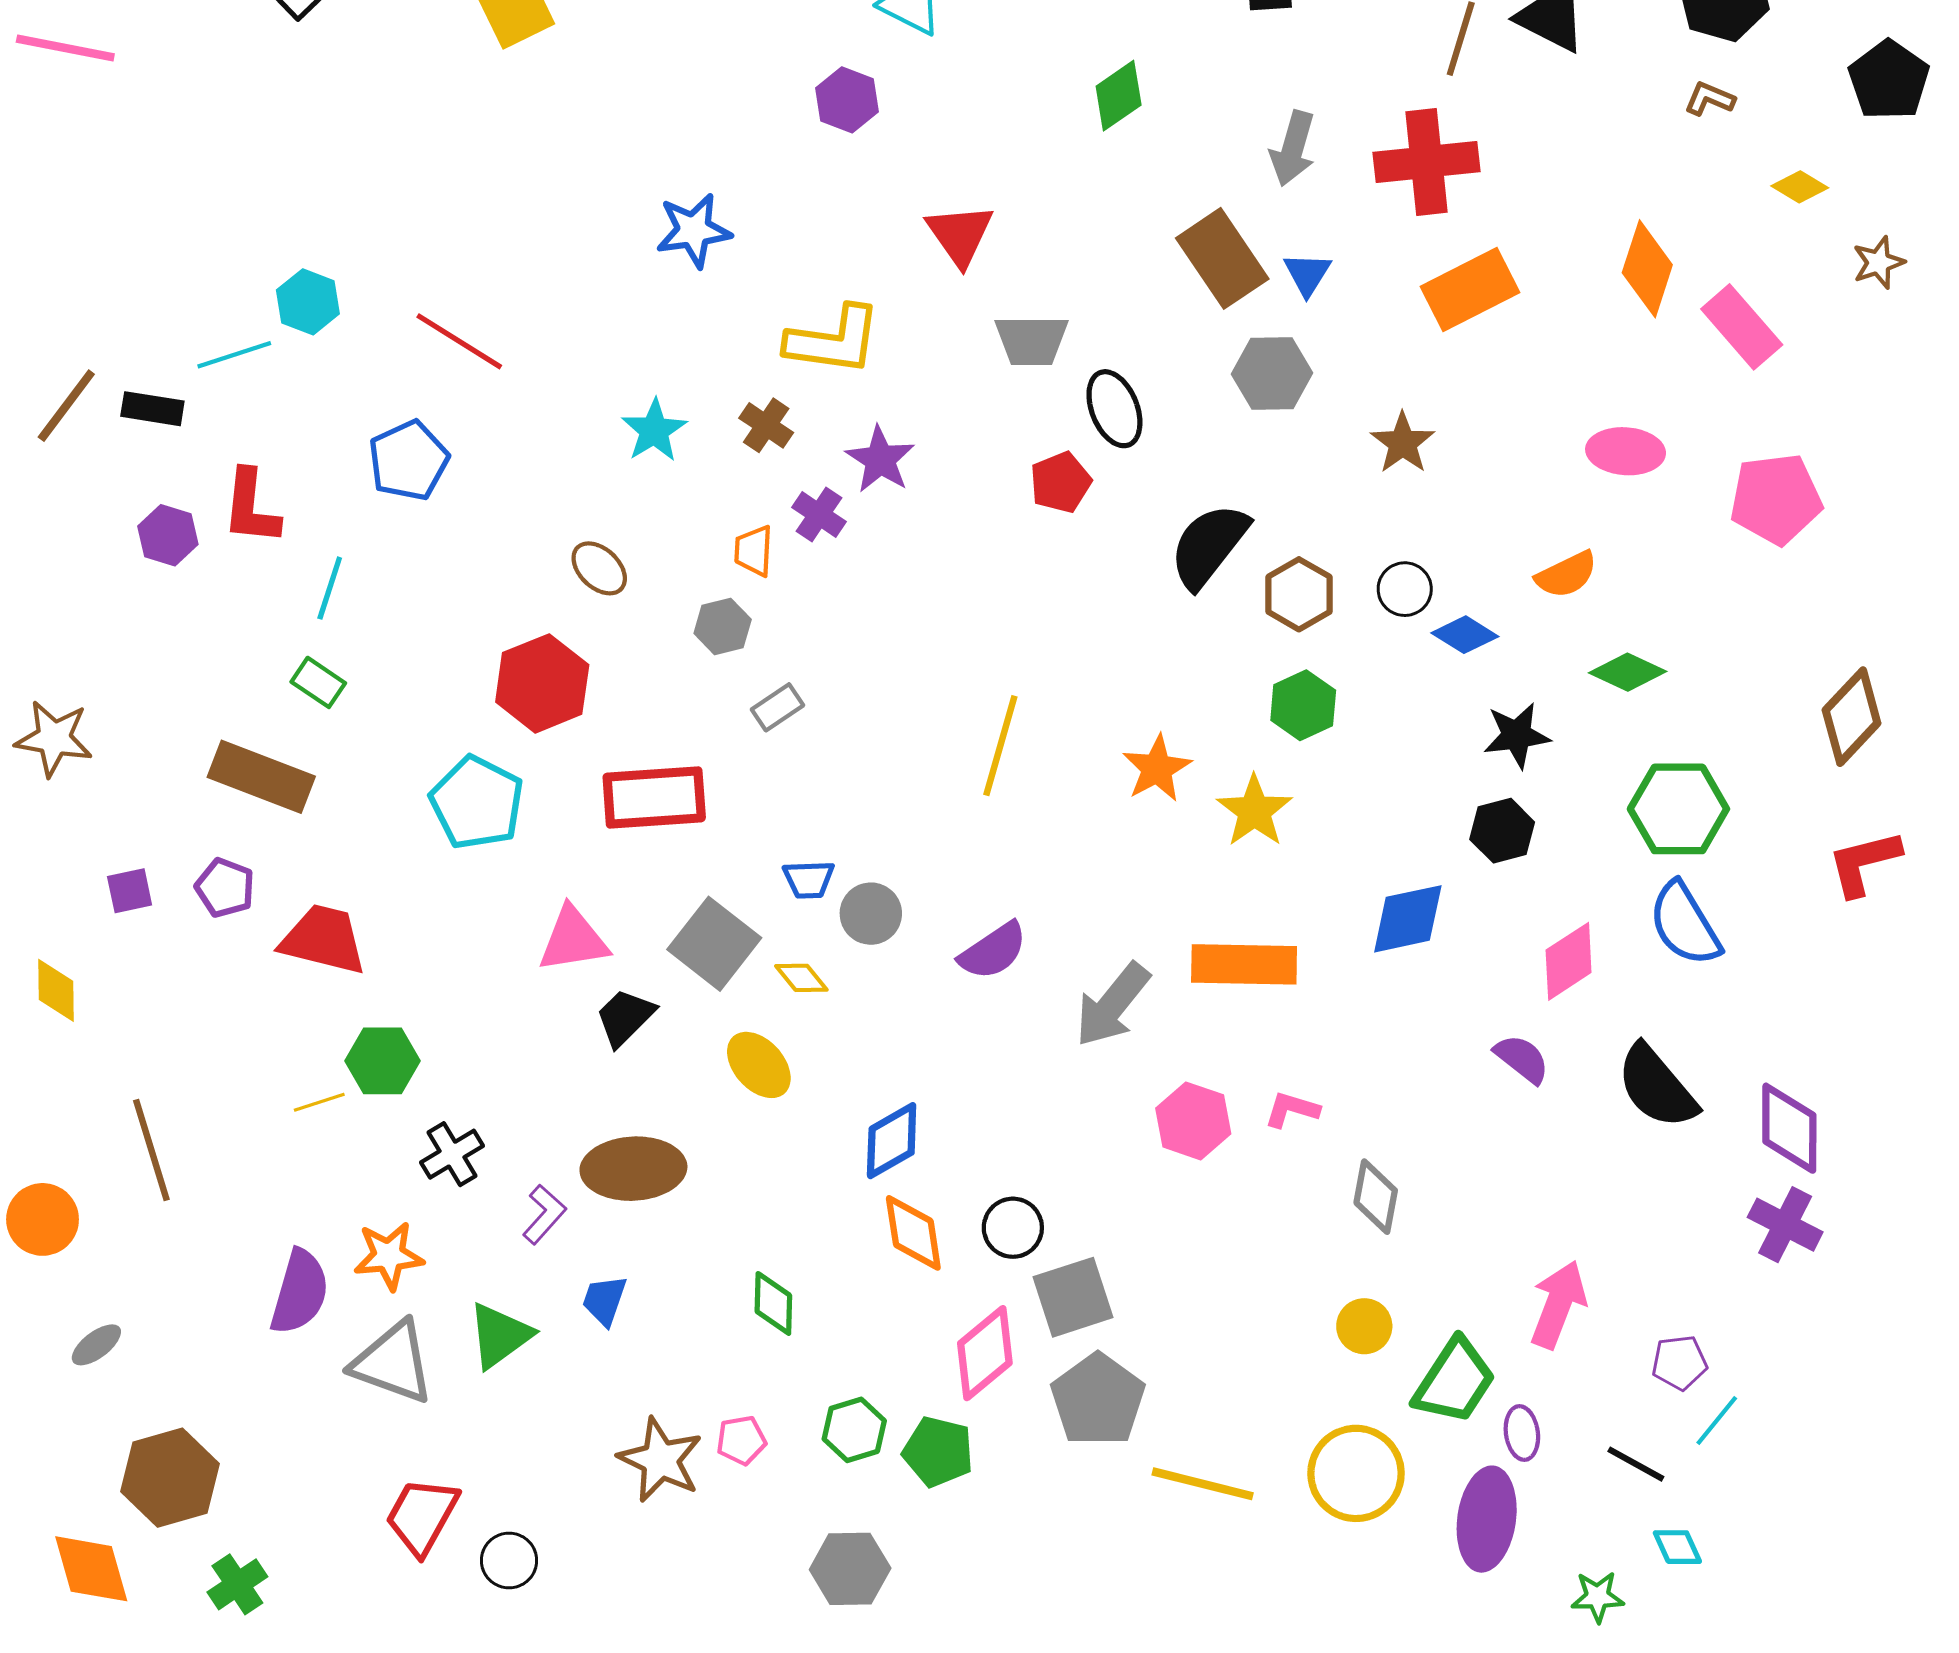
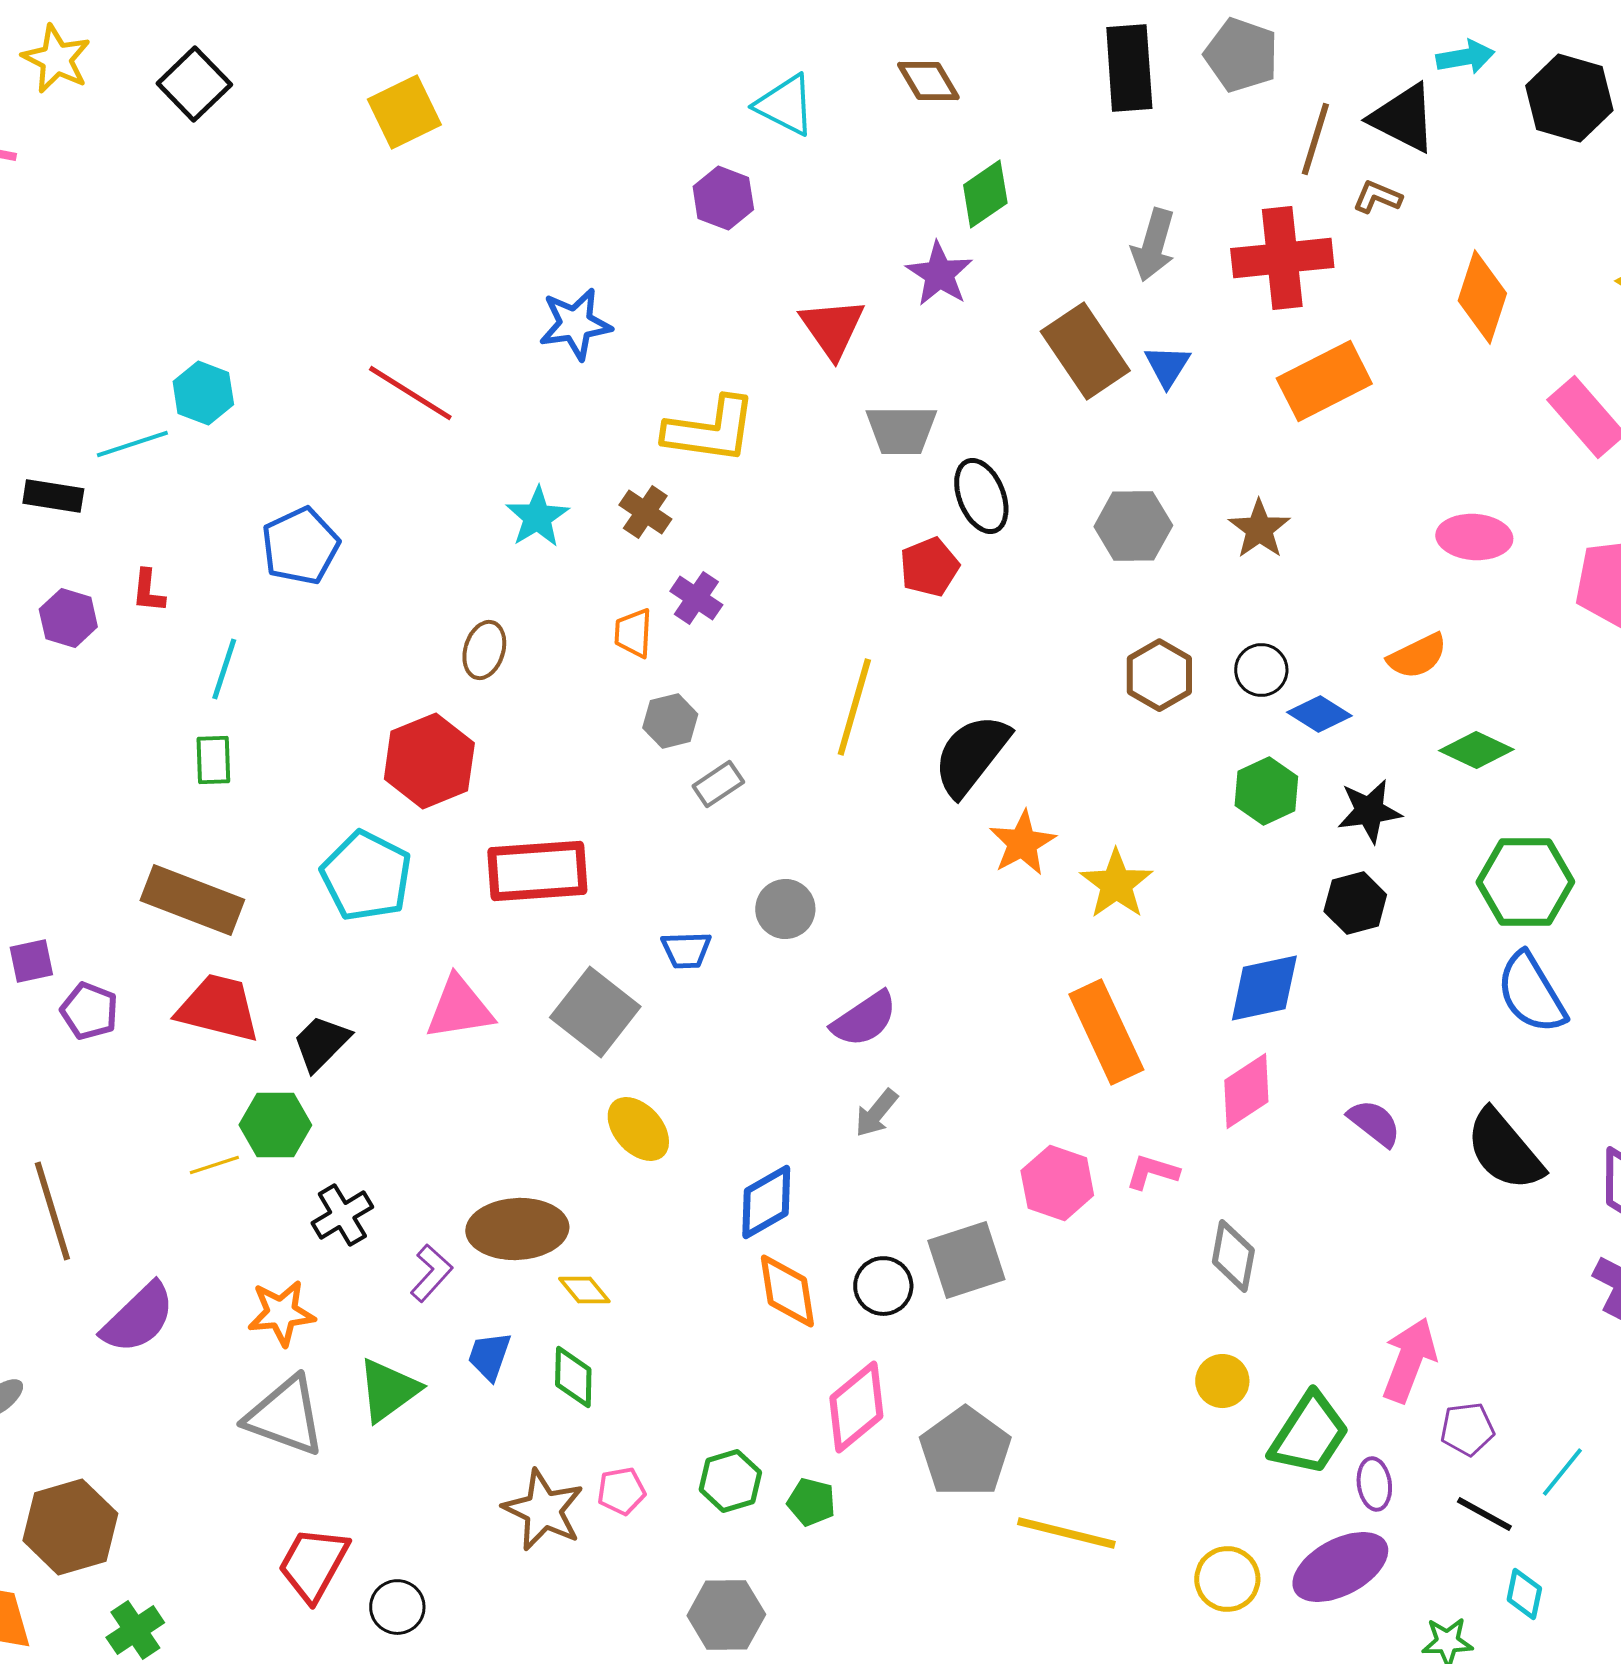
brown L-shape: (1710, 99) -> (1377, 197), moved
orange diamond: (1647, 269) -> (1482, 297), moved
red line: (459, 341) -> (410, 393), moved
gray hexagon: (1272, 373) -> (1133, 526), moved
purple star: (880, 460) -> (939, 274), moved
red L-shape: (251, 507) -> (148, 591), size x0.6
black semicircle: (1209, 546) -> (971, 755), moved
brown ellipse: (599, 568) -> (484, 650), turned 64
gray hexagon: (723, 626) -> (670, 721), moved
green rectangle: (318, 682) -> (213, 760), turned 54
green hexagon: (1303, 705) -> (1266, 791), moved
gray rectangle: (778, 707) -> (718, 784), moved
yellow line: (1000, 746) -> (854, 707), moved
brown rectangle: (261, 777) -> (192, 900), moved
purple pentagon: (225, 888) -> (89, 1011), moved
gray circle: (871, 914) -> (785, 909), moved
pink diamond: (1569, 961) -> (1246, 1091), moved
orange rectangle: (1244, 964) -> (1106, 1032), turned 64
yellow diamond: (801, 978) -> (584, 1290), moved
gray arrow: (1112, 1005) -> (876, 1113), moved, size x0.6
black trapezoid: (625, 1017) -> (321, 1043), moved
purple semicircle: (300, 1292) -> (138, 1318), moved, turned 30
gray square: (1073, 1297) -> (966, 1260), moved
green diamond: (773, 1303) -> (573, 1377), moved
purple pentagon: (1679, 1362) -> (1467, 1429), moved
green pentagon: (938, 1452) -> (811, 1502), size x0.7
yellow circle: (1356, 1473) -> (1227, 1579), moved, size x0.7
purple ellipse: (1487, 1519) -> (1340, 1567), turned 54
cyan diamond: (1677, 1547) -> (1524, 1594), turned 36

